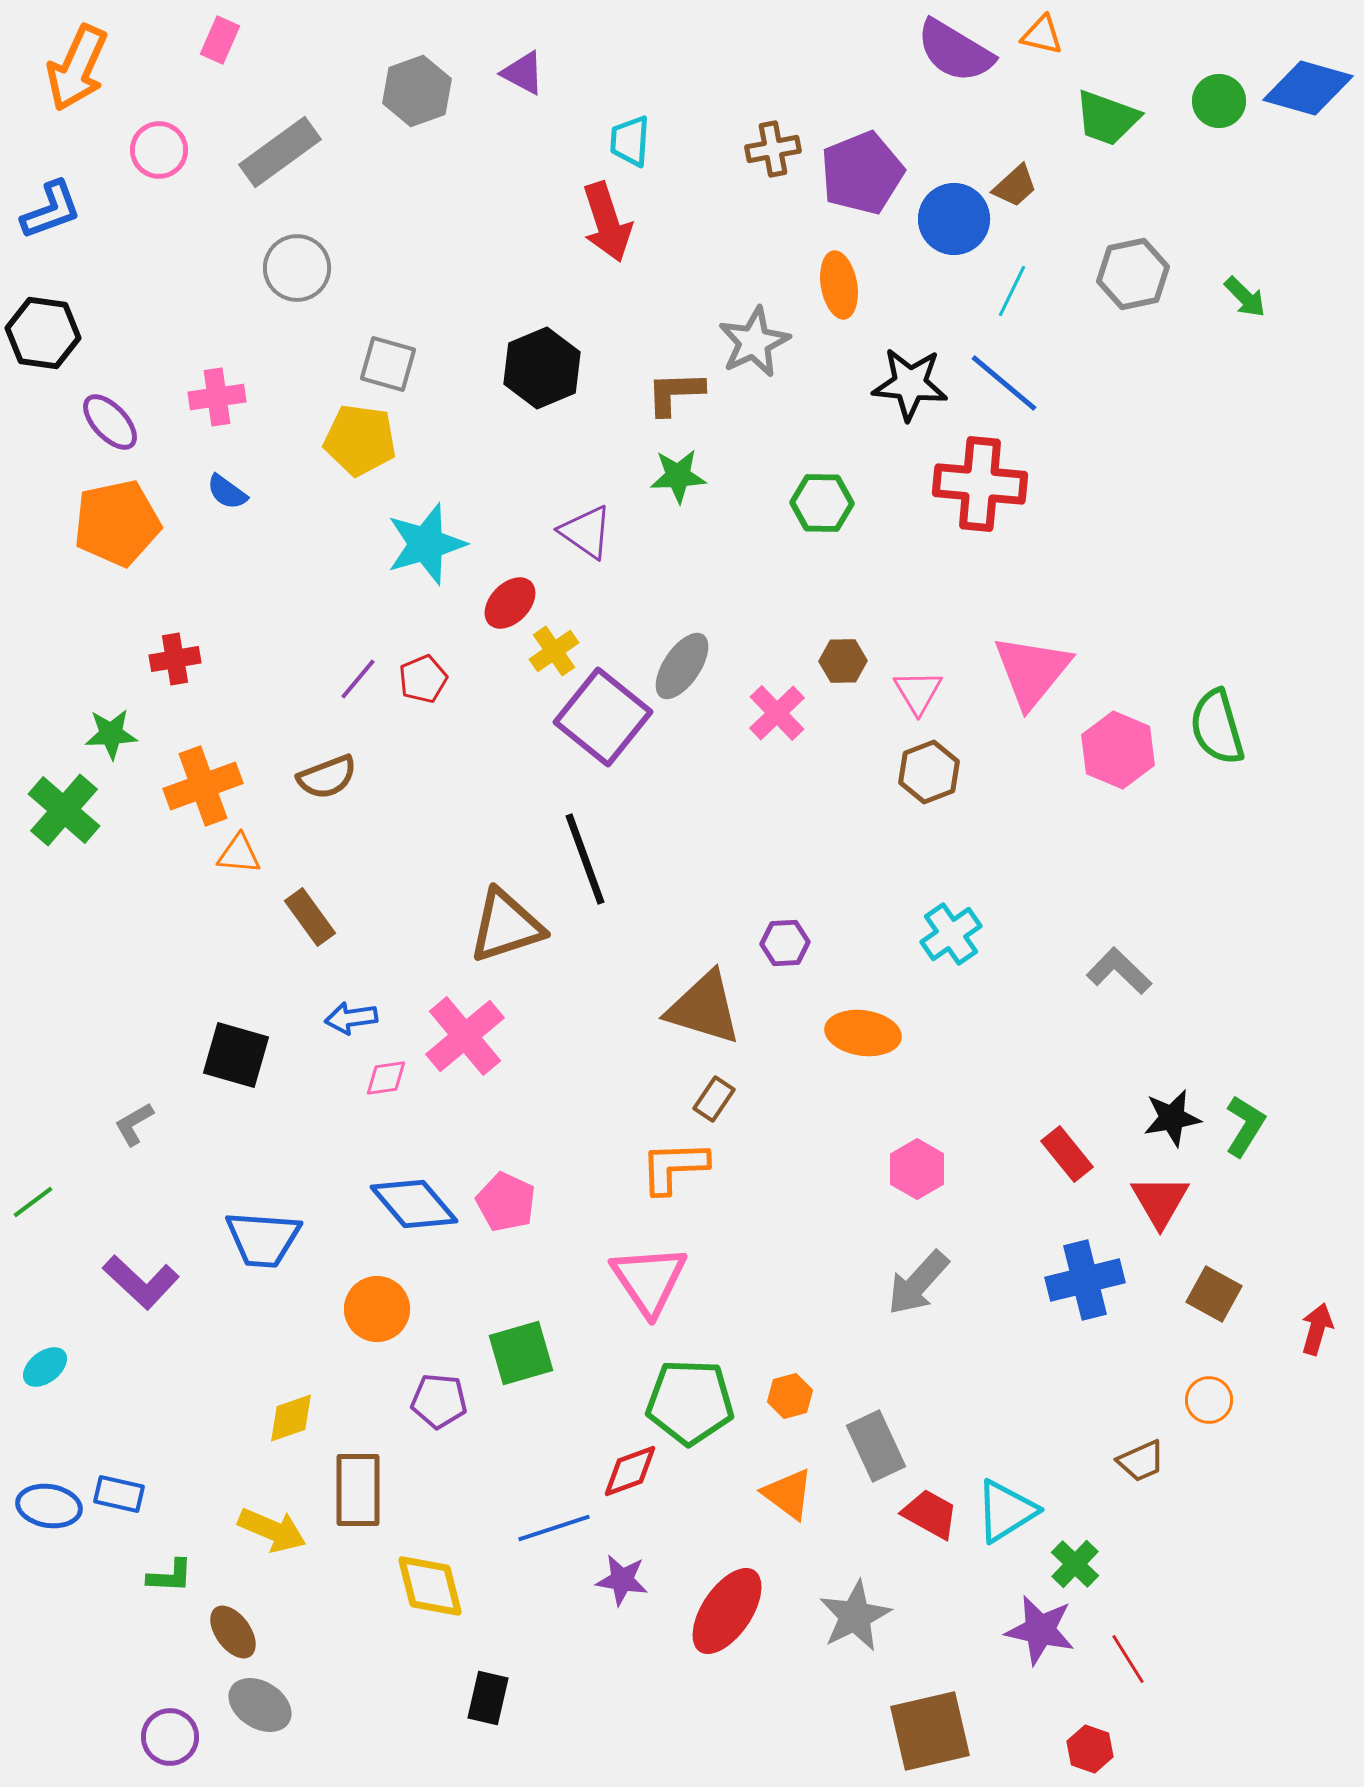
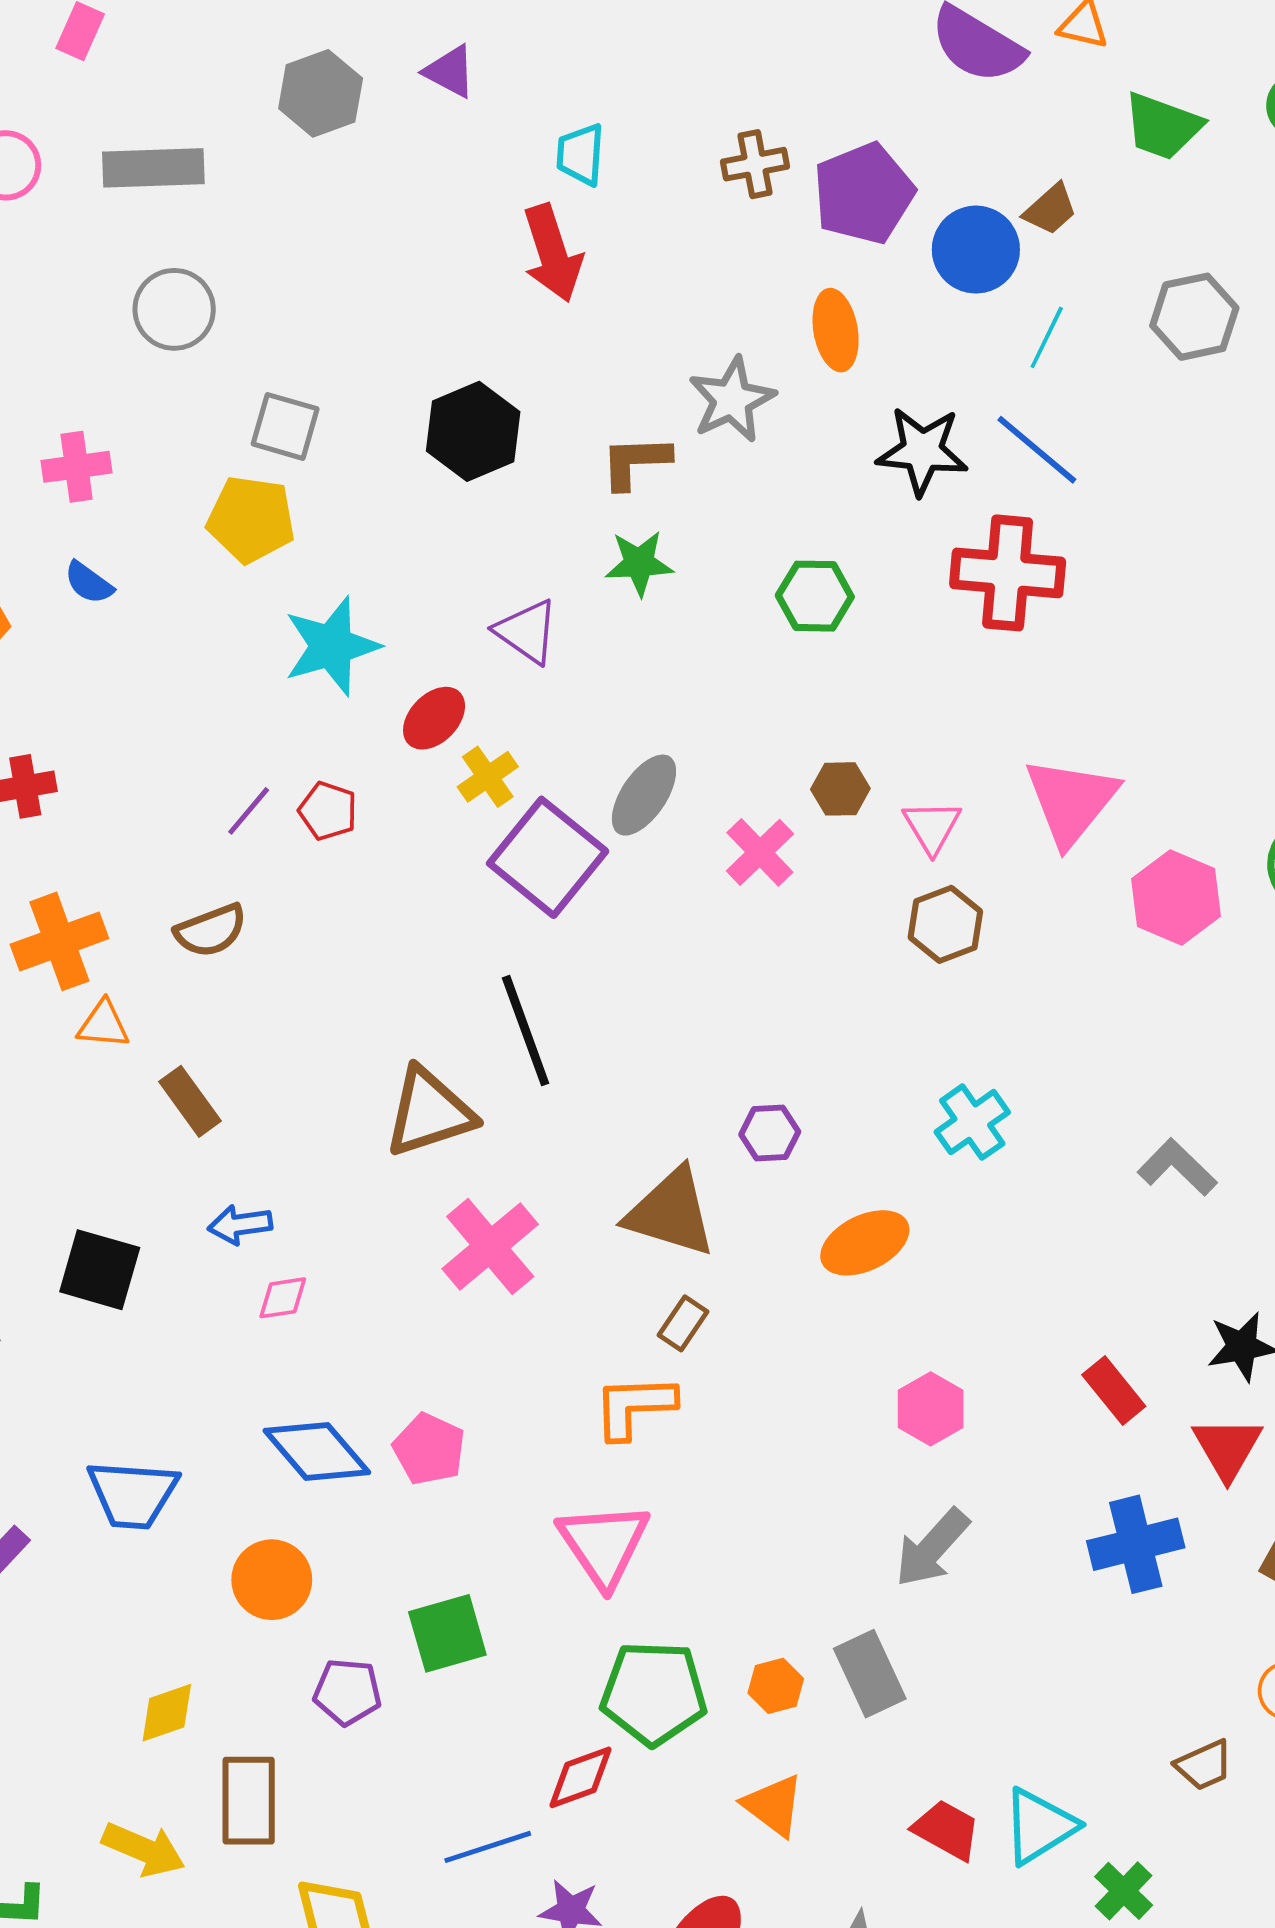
gray rectangle: (280, 152) -> (153, 168), turned 34
red pentagon: (423, 679) -> (328, 811), turned -30
orange ellipse: (863, 1033) -> (865, 1243), turned -34
pink cross: (465, 1036) -> (490, 1247), moved
gray rectangle: (876, 1446) -> (870, 1674), moved

